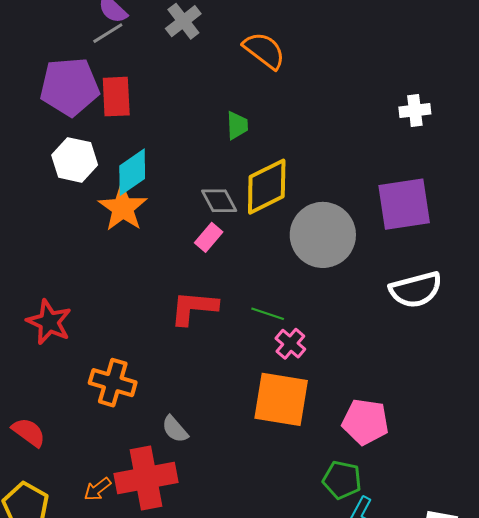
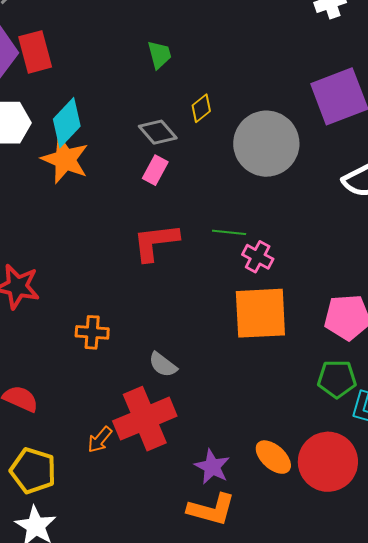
yellow diamond: (267, 187) -> (201, 108), size x0.5
orange cross: (113, 383) -> (92, 332), size x0.7

